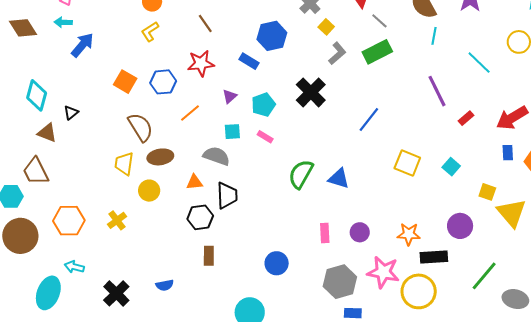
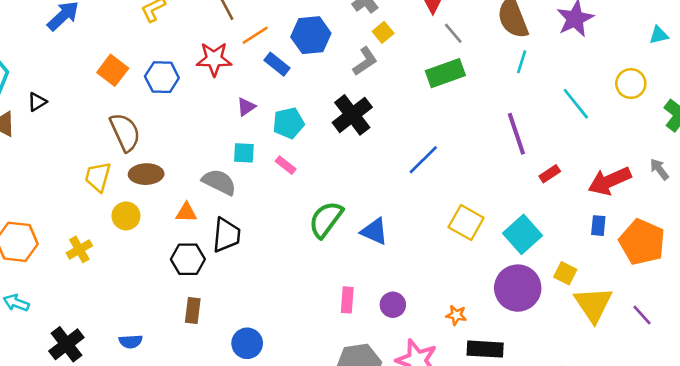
gray L-shape: (337, 53) -> (365, 61), moved
orange line: (190, 113) -> (255, 35), moved
cyan square: (451, 167) -> (523, 234), size x1.6
purple circle: (460, 226) -> (518, 288), moved, size x1.4
orange star: (409, 234) -> (456, 315), size x0.7
blue circle: (277, 263) -> (247, 343), moved

